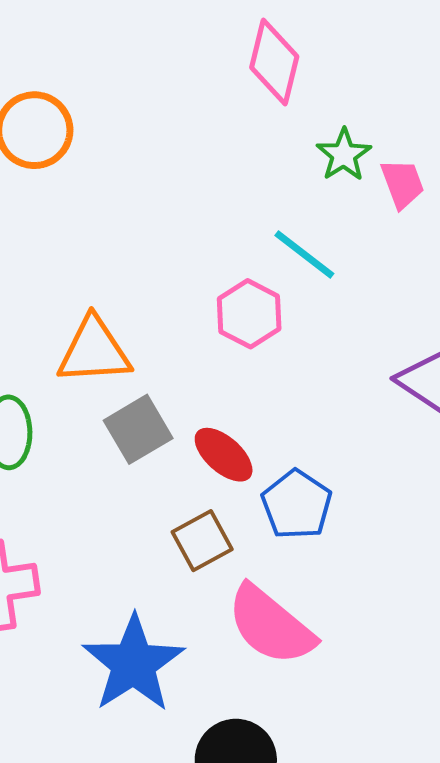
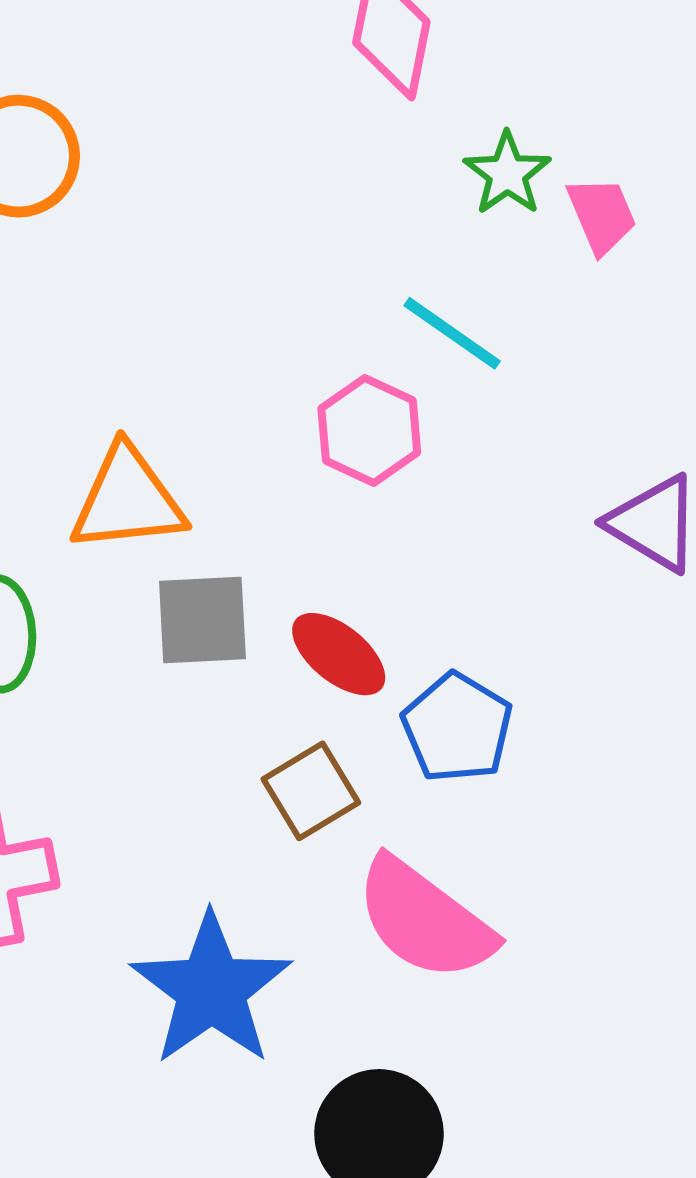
gray square: (138, 429) -> (202, 620), turned 30

